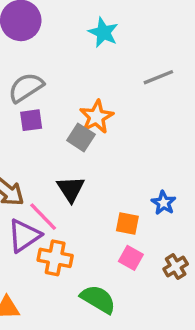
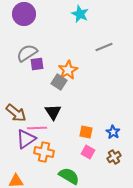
cyan star: (103, 32) -> (80, 14), moved
purple square: (31, 120) -> (37, 64), moved
blue star: (164, 203) -> (113, 132), moved
pink line: (43, 217) -> (37, 128), turned -48

